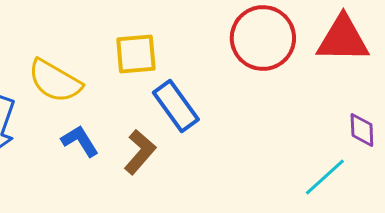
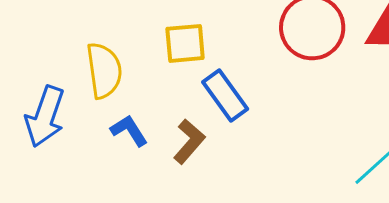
yellow semicircle: (55, 81) -> (104, 70), turned -128

